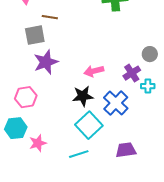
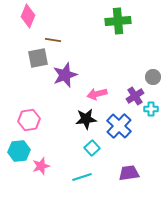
purple star: (46, 62) -> (65, 75), moved
cyan square: (89, 125) -> (92, 148), size x0.6

